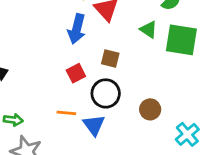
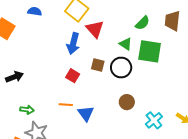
red square: (76, 73) -> (73, 76), turned -32
black circle: (106, 93) -> (121, 68), moved

